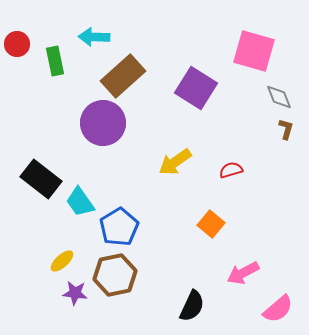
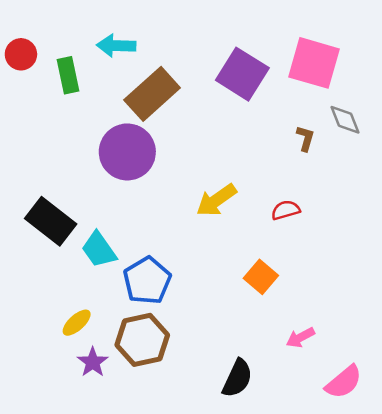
purple square: (196, 88) -> (242, 74), moved
brown L-shape: (286, 129) -> (305, 138), moved
pink arrow: (243, 273) -> (300, 337), size x0.7
purple star: (75, 293) -> (93, 362), turned 30

